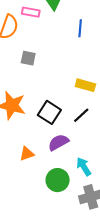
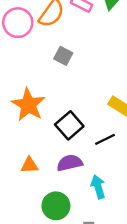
cyan arrow: (84, 167) -> (98, 187), moved

